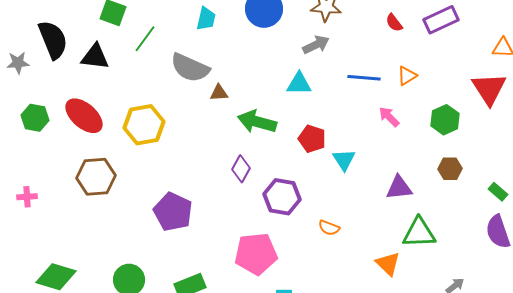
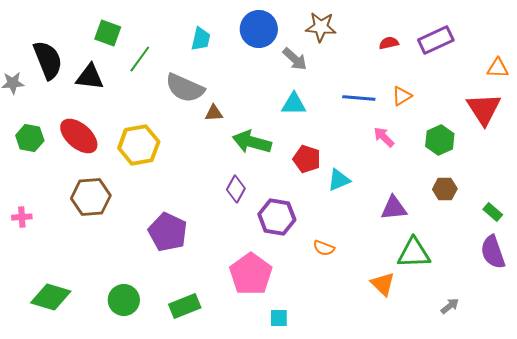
red semicircle: (394, 23) -> (389, 43), turned 114
gray arrow: (316, 45) -> (295, 59), moved, turned 68
cyan triangle: (344, 160) -> (339, 180), turned 40
pink pentagon: (256, 254) -> (251, 274), turned -30

